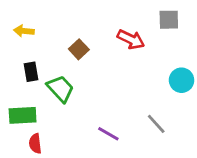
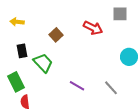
green rectangle: (23, 115) -> (16, 82), turned 66
purple line: (108, 134) -> (77, 86), moved

